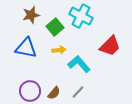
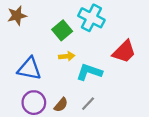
brown star: (31, 15) -> (17, 16), moved
blue triangle: (26, 48) -> (29, 69), moved
cyan L-shape: (79, 64) -> (89, 72), turned -30

